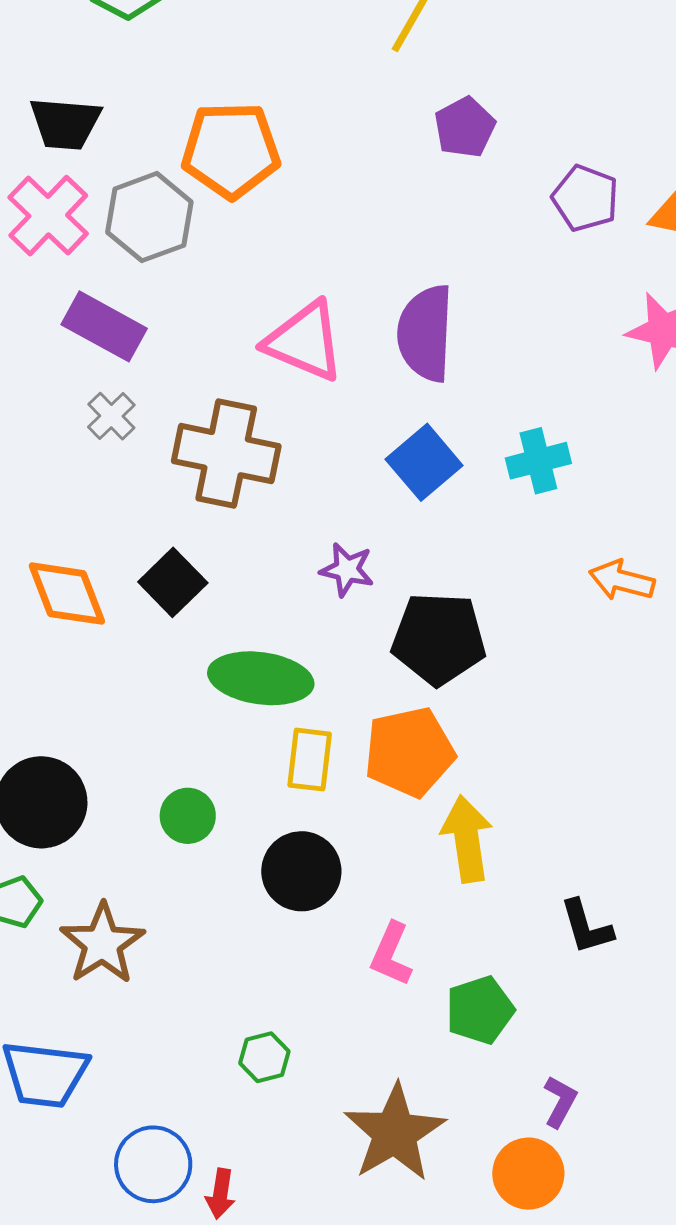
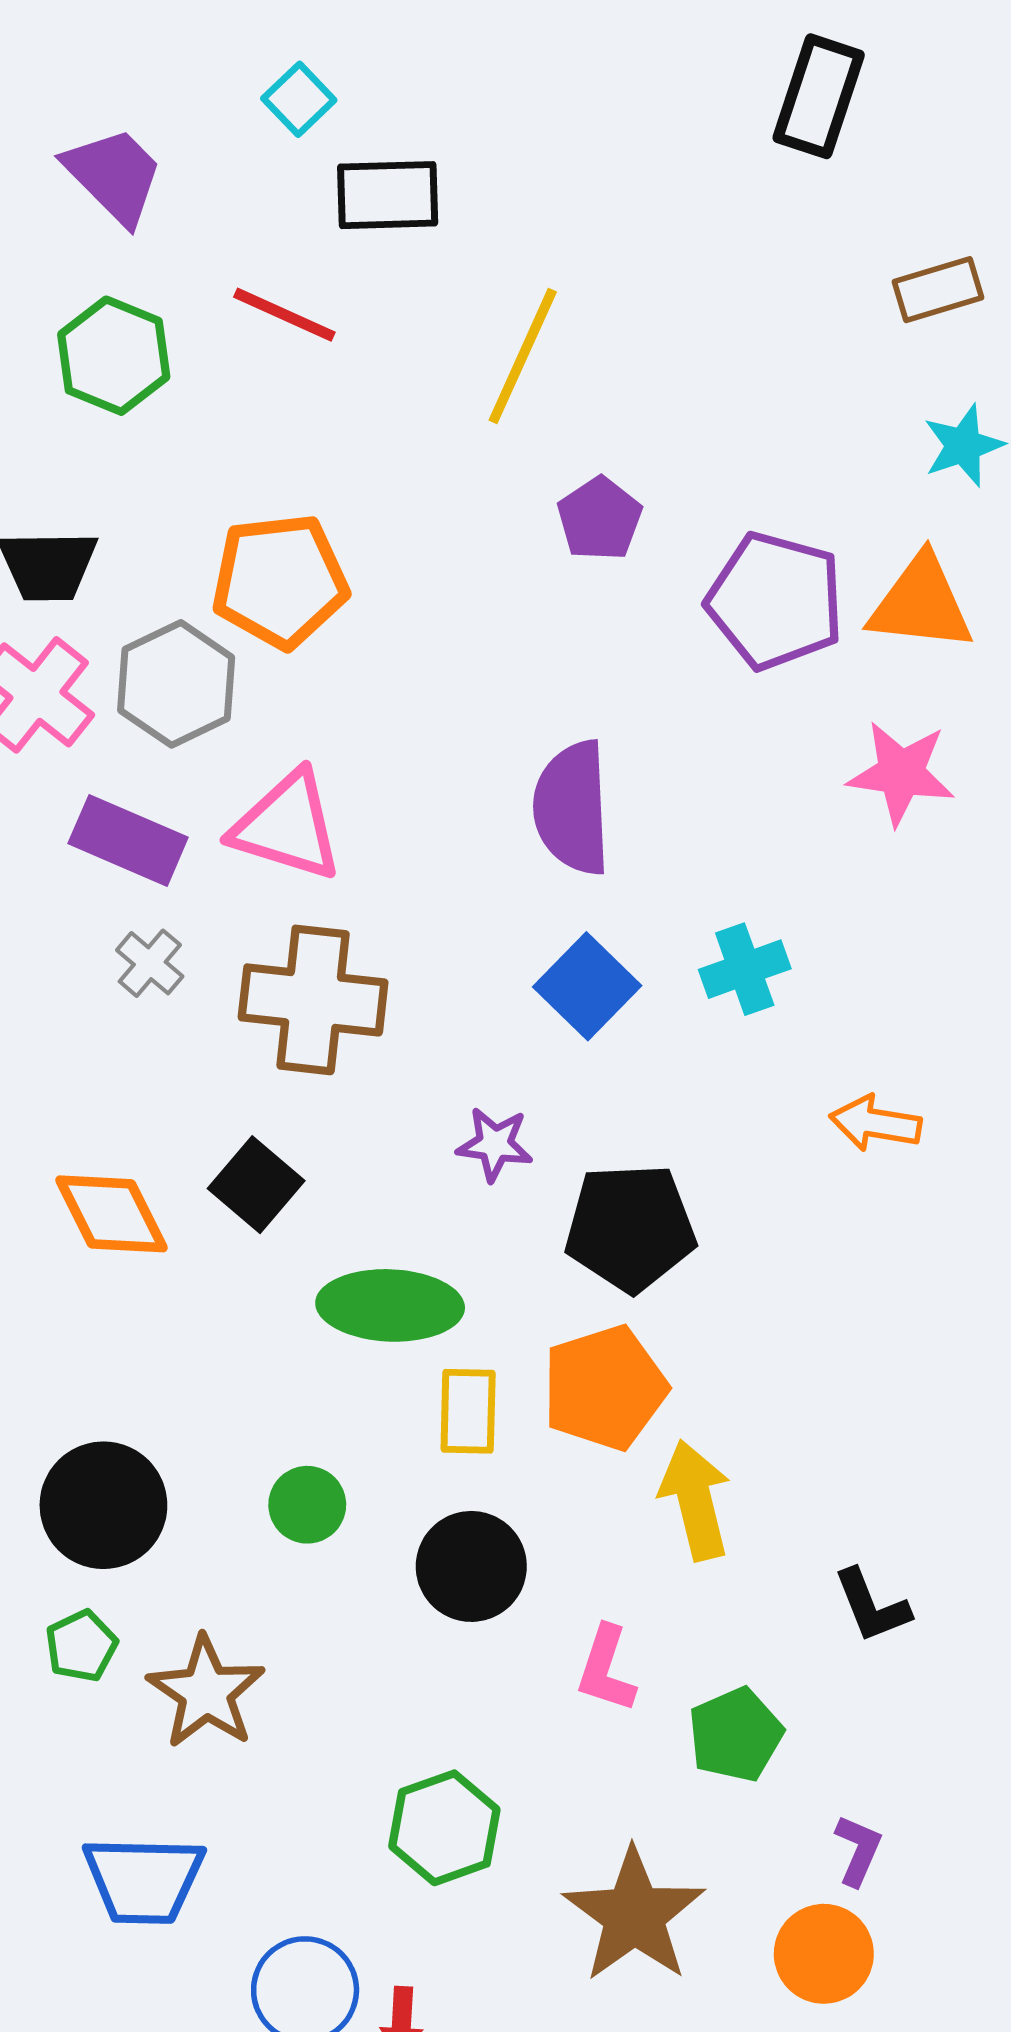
purple pentagon: (585, 198) -> (775, 601), size x1.5
pink triangle: (305, 341) -> (287, 826), moved
green hexagon: (264, 1057) -> (444, 1828), size x1.6

